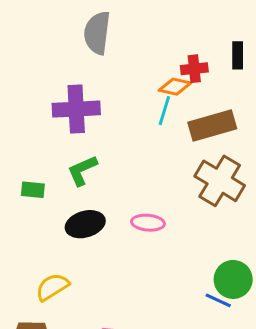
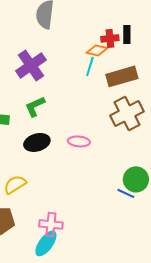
black rectangle: (238, 55) -> (127, 34), moved
purple cross: (76, 109) -> (31, 65), turned -32
brown cross: (220, 181) -> (127, 113), turned 32

